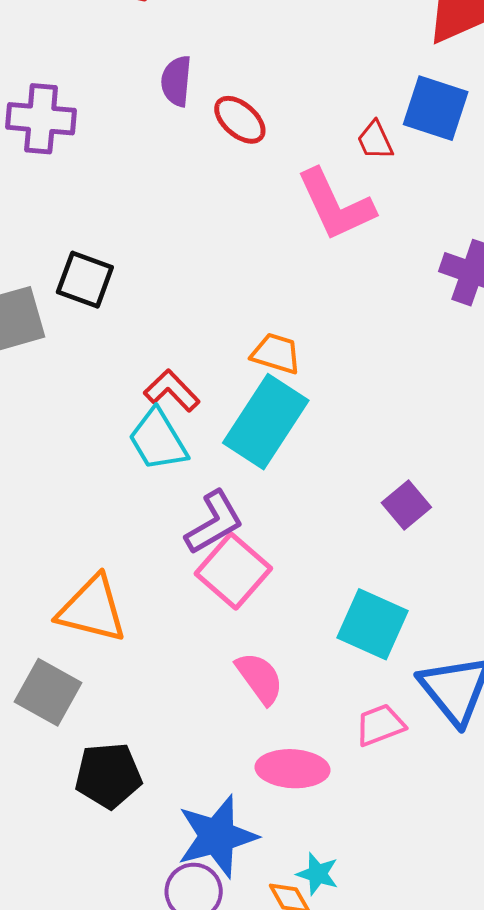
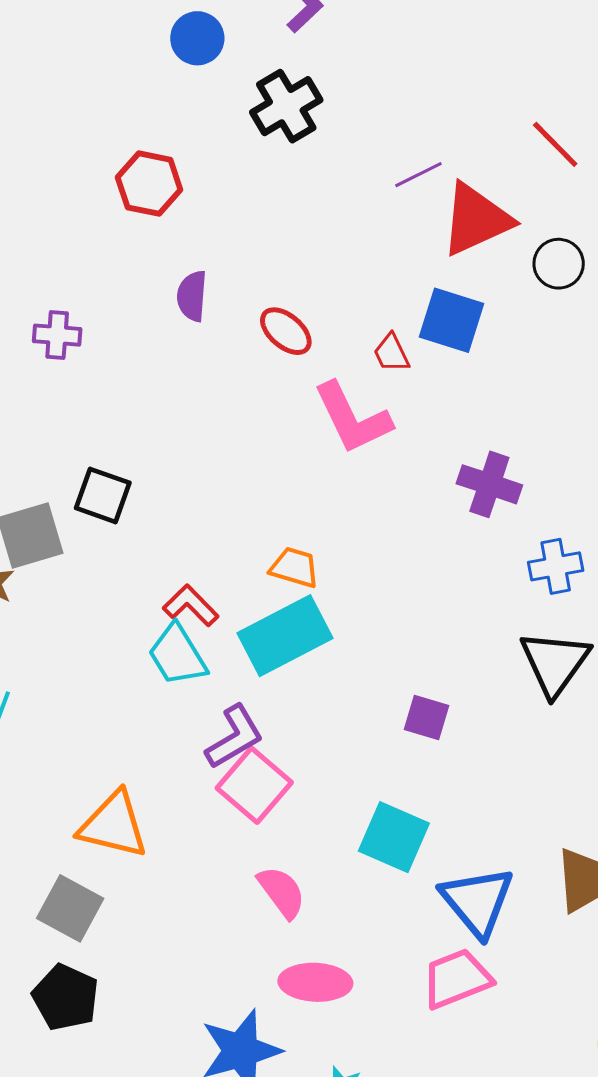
purple cross: (41, 119) -> (57, 335), size x0.7
red ellipse: (240, 120) -> (286, 331), moved
cyan rectangle: (266, 422) -> (285, 636), turned 30
purple square: (406, 505) -> (426, 717), turned -33
pink trapezoid: (380, 725) -> (457, 979), moved, size x1.4
black pentagon: (108, 775) -> (66, 997), moved, turned 30

